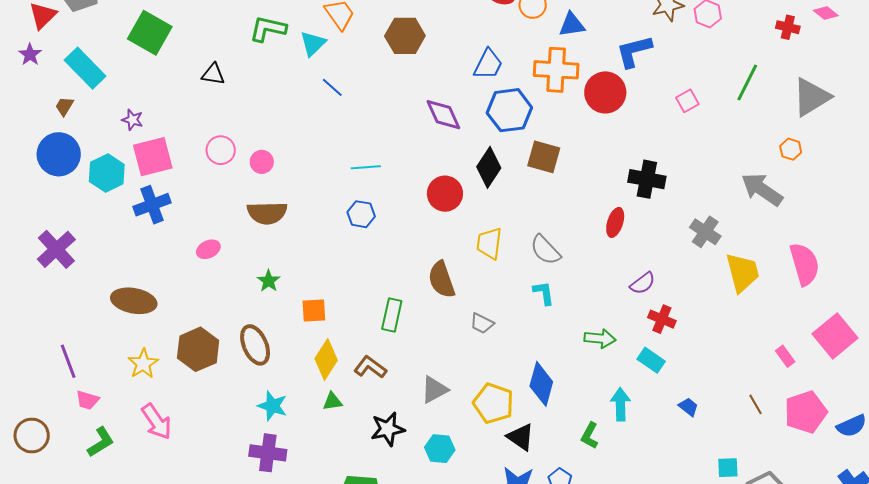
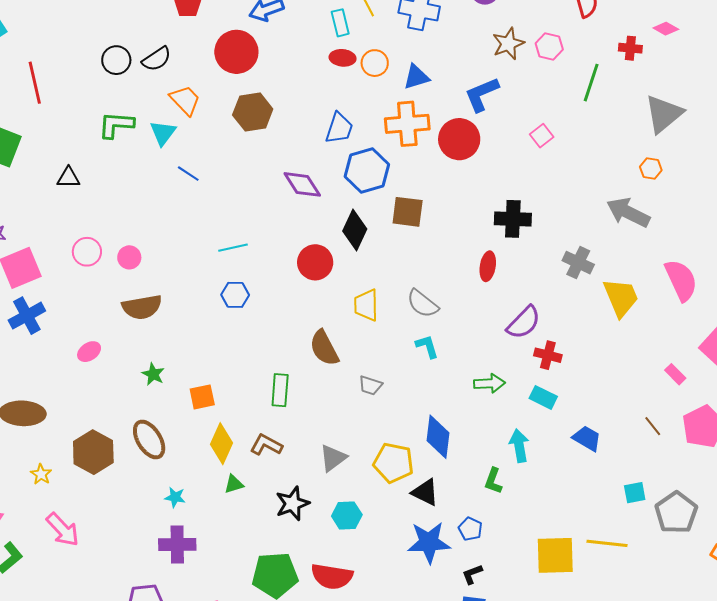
green line: (747, 82) -> (591, 83), moved
purple semicircle: (643, 283) -> (524, 323), size x1.4
yellow star: (143, 364) -> (41, 474), size x0.7
cyan star: (272, 406) -> (175, 497), size x0.7
blue trapezoid: (688, 407) -> (587, 438), size x1.4

